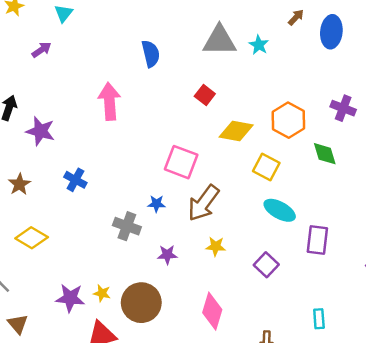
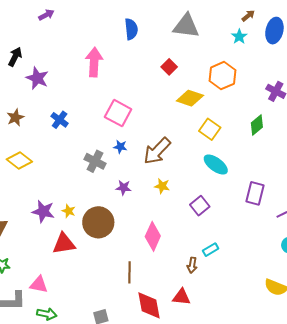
cyan star: (259, 45) -> (239, 37), moved
orange hexagon: (288, 120) -> (222, 76), moved
green diamond: (325, 154) -> (257, 125), turned 60
pink square: (181, 162) -> (118, 113), moved
purple rectangle: (317, 240) -> (255, 193), moved
cyan rectangle: (319, 319) -> (211, 250), moved, turned 56

